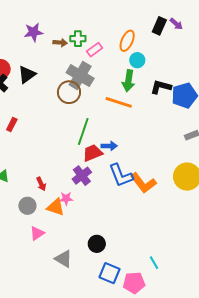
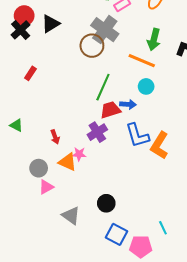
cyan circle: (137, 60) -> (146, 86), moved
orange L-shape: (143, 183) -> (160, 145), turned 64
gray circle: (27, 206) -> (39, 168), moved

